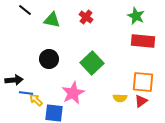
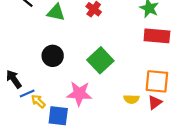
black arrow: (14, 80) -> (14, 79), turned -120
blue line: (26, 93) -> (27, 94), turned -32
pink star: (73, 93) -> (79, 94), turned 30

